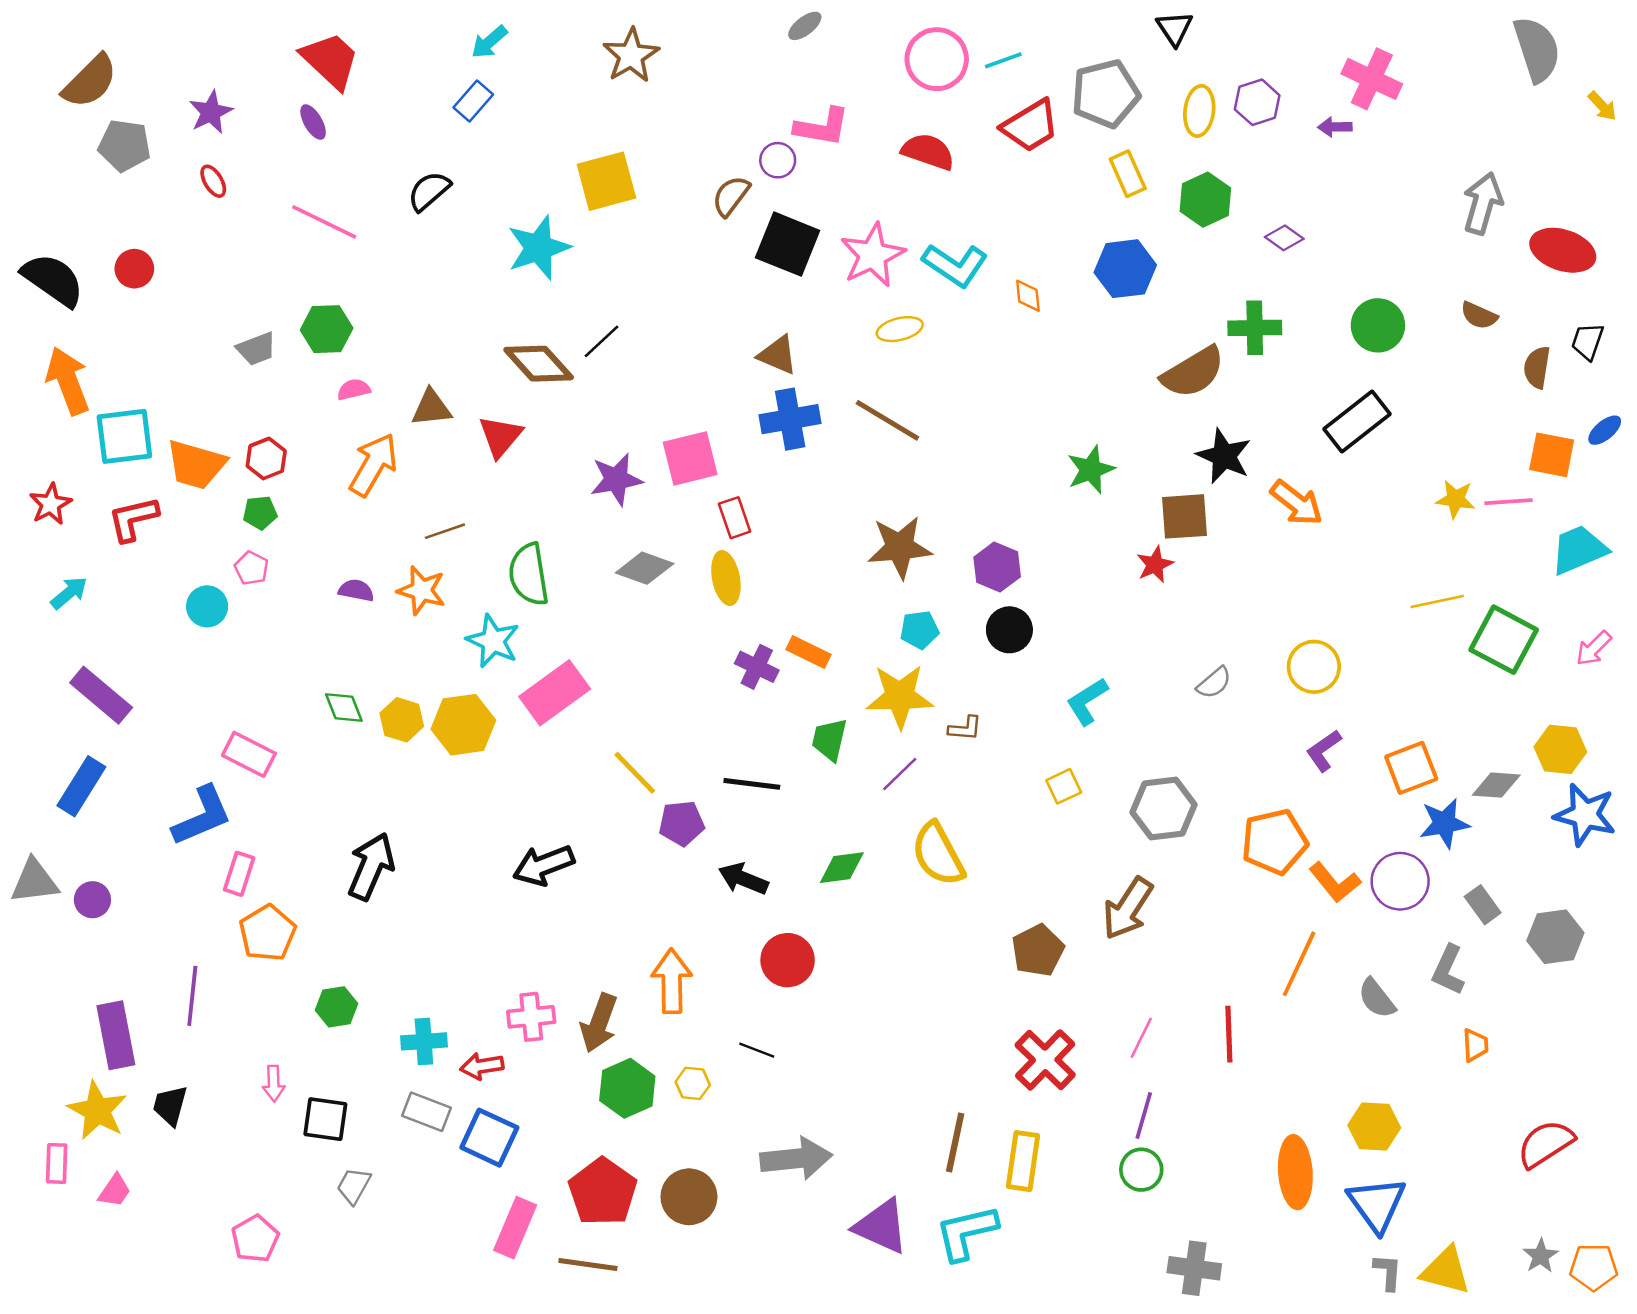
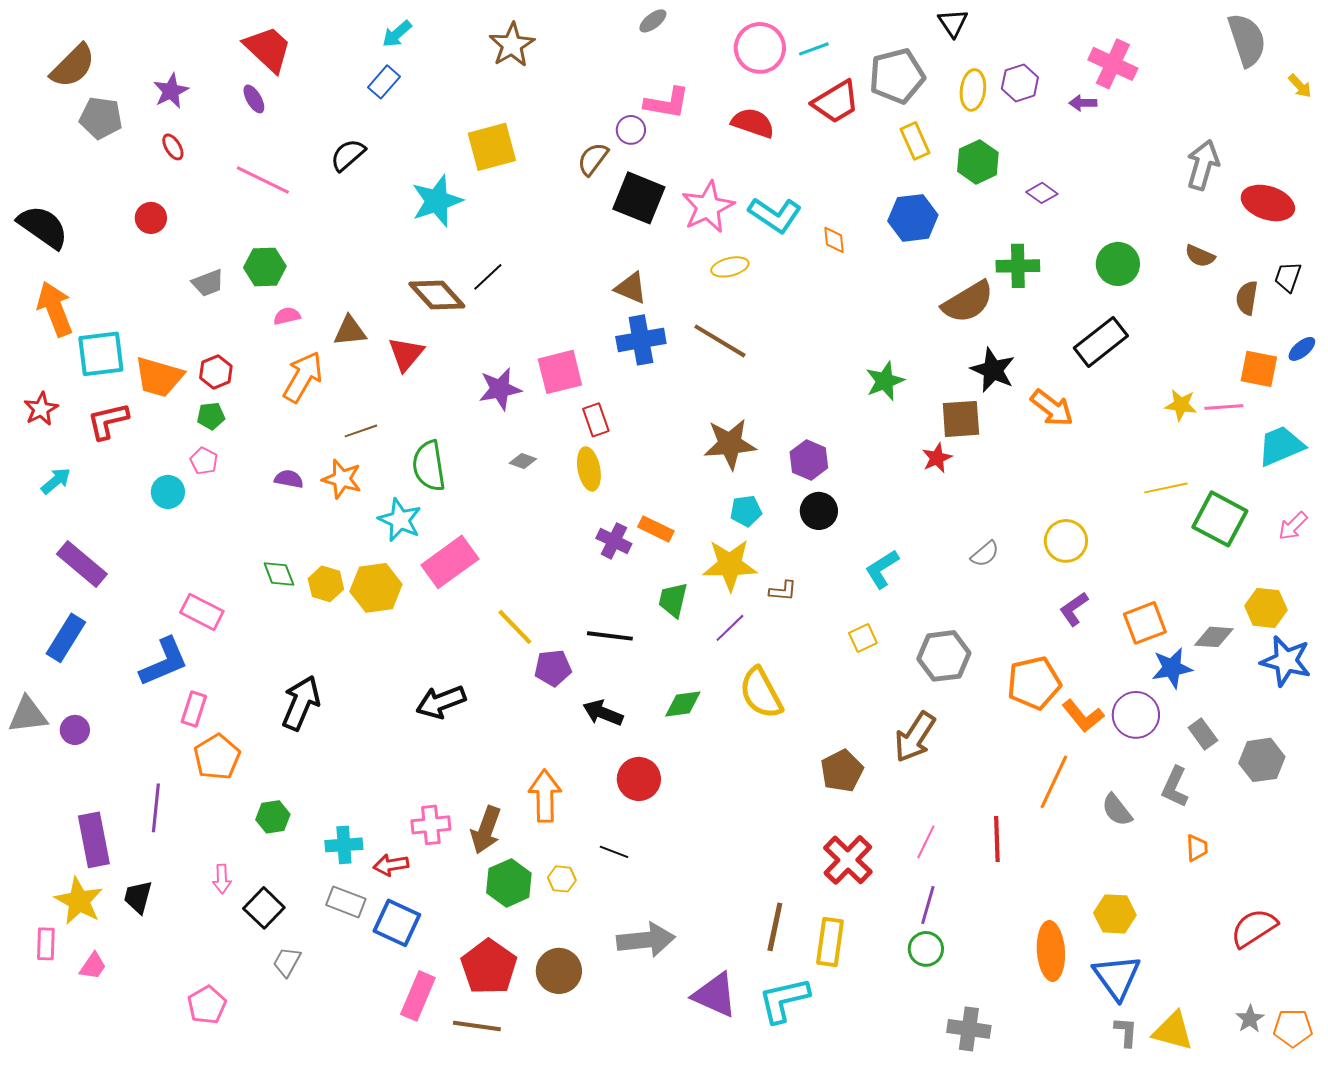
red circle: (134, 269) -> (151, 218), moved
gray diamond: (645, 568) -> (523, 461), size x0.6
black square: (325, 1119) -> (264, 908), turned 36

